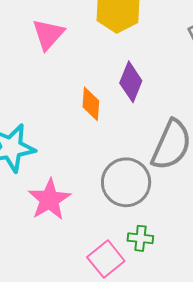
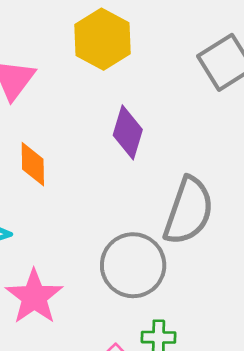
orange diamond: (91, 104) -> (33, 164), moved

